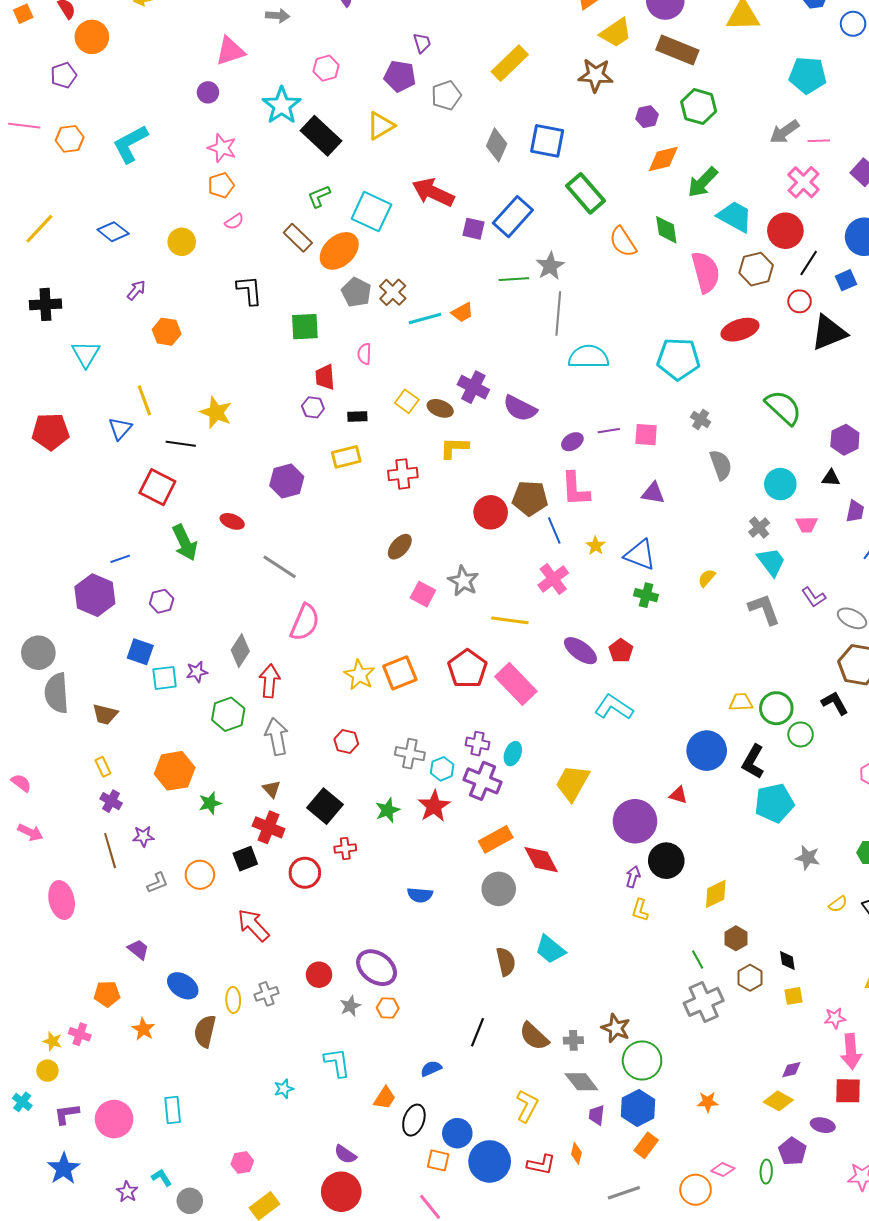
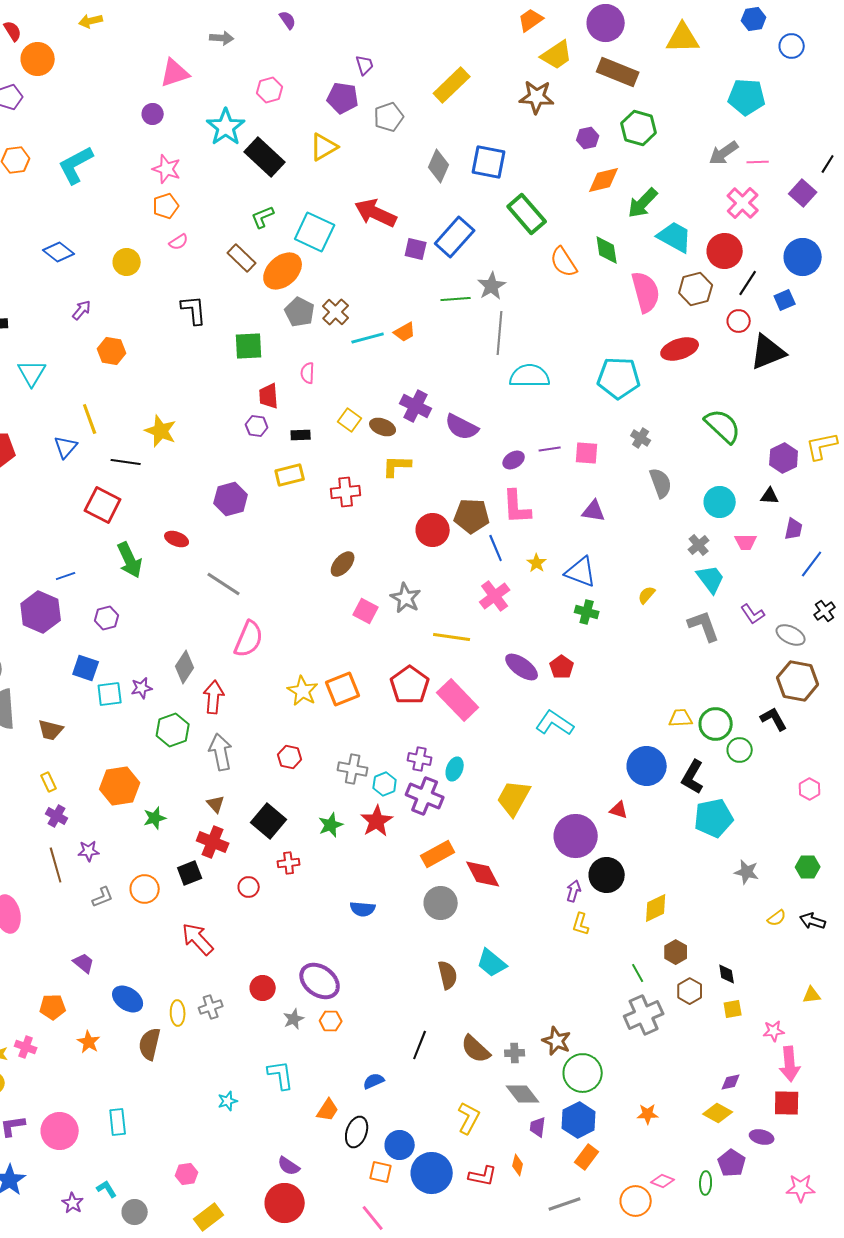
red circle: (305, 873) -> (249, 887), size x0.7

